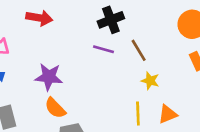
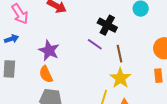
black cross: (111, 20) -> (107, 25), turned 30
yellow star: (150, 81) -> (120, 78), size x1.5

